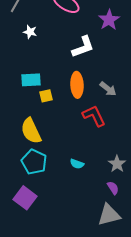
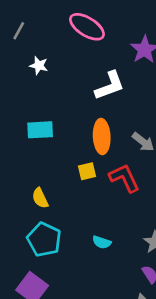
yellow square: (46, 96) -> (87, 171), moved
yellow semicircle: (31, 131) -> (40, 198), size x0.6

